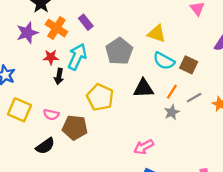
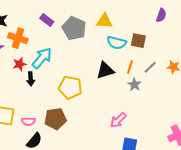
purple rectangle: (86, 22) -> (47, 20), moved
gray pentagon: (119, 51) -> (74, 28), moved
cyan arrow: (77, 57) -> (42, 58), turned 30
pink semicircle: (51, 115) -> (29, 121), moved

